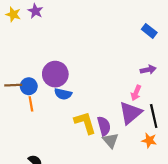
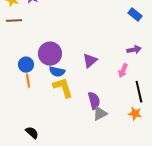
brown line: (13, 85) -> (14, 21), moved
purple triangle: (130, 113) -> (90, 61), moved, size x0.7
yellow L-shape: (85, 123) -> (63, 88), moved
gray triangle: (111, 140) -> (100, 114), turned 42

